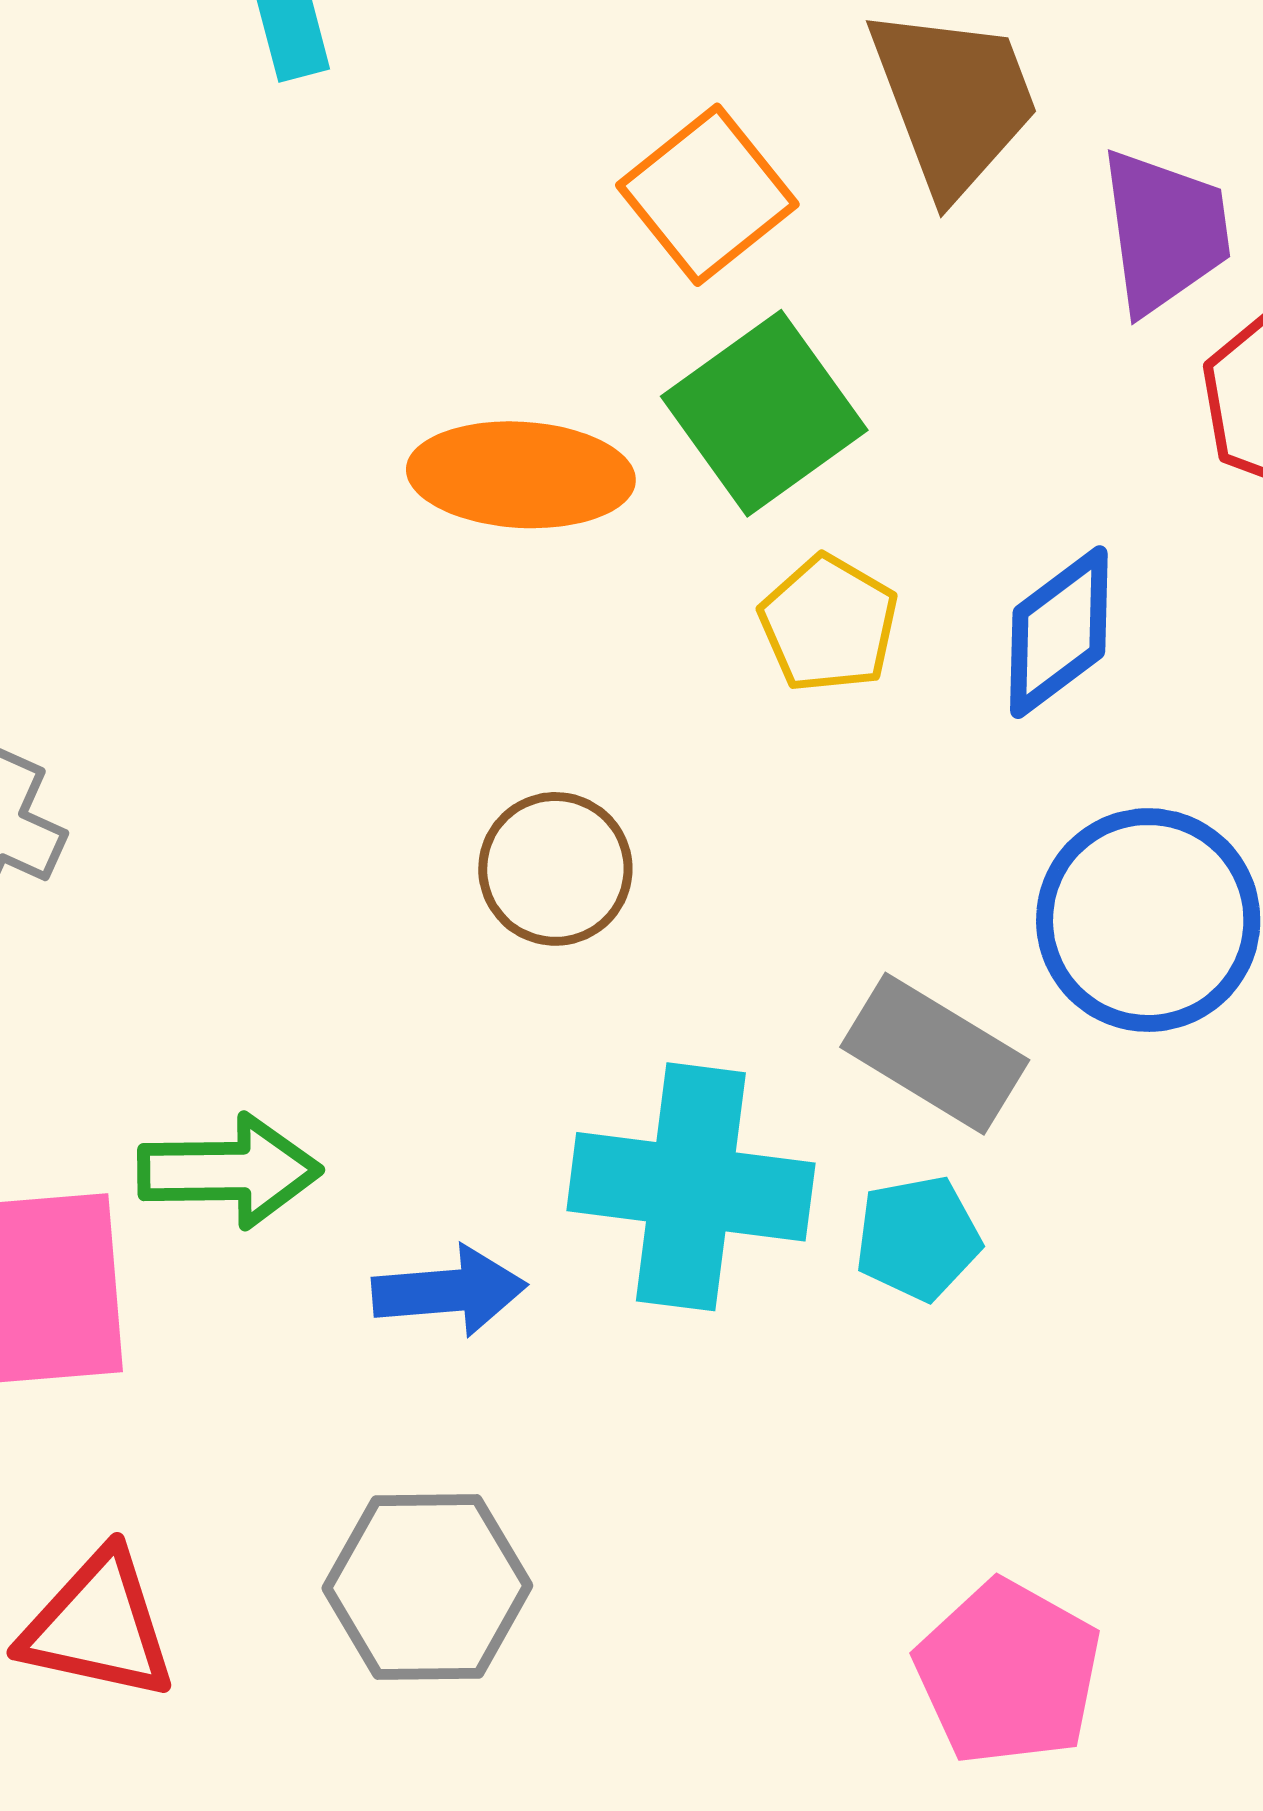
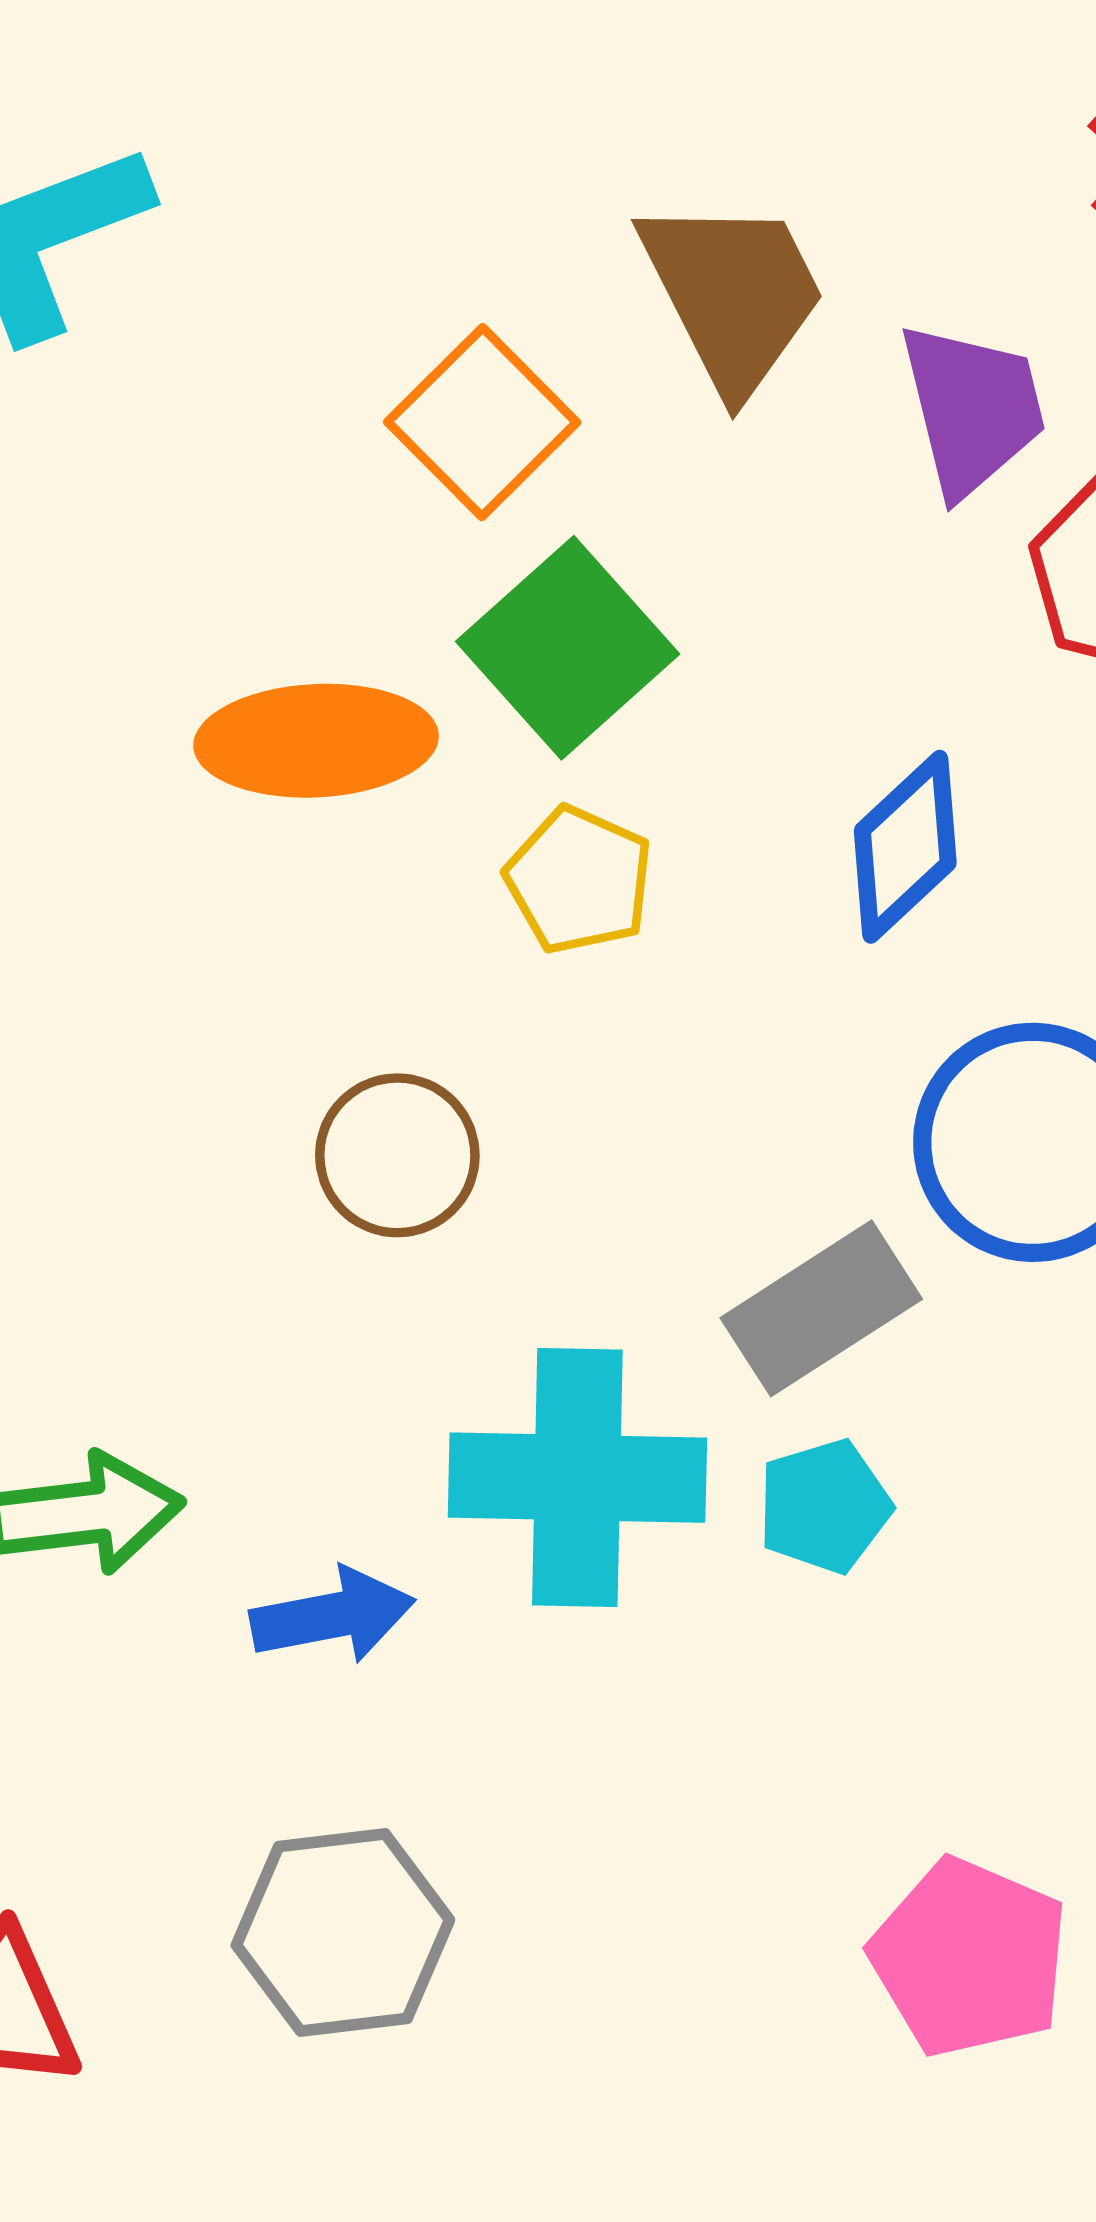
yellow pentagon: (829, 624) -> (579, 880), moved
gray rectangle: (935, 1054) -> (821, 1308), turned -58

